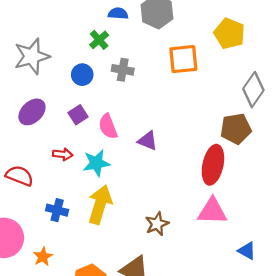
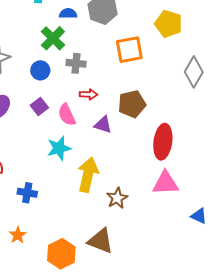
green cross: (99, 40) -> (53, 38), size x1.4
brown pentagon: (236, 129) -> (132, 104), moved
red arrow: (63, 154) -> (89, 94), moved
yellow arrow: (100, 205) -> (88, 175), moved

